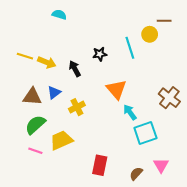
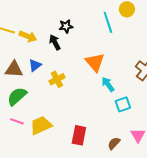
black star: (100, 54) -> (66, 26), moved
cyan square: (145, 133) -> (123, 104), size x0.7
yellow trapezoid: (61, 140) -> (41, 125), moved

